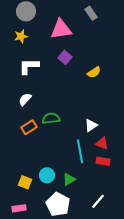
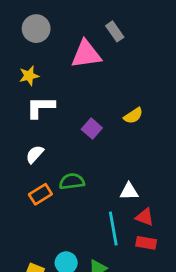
gray rectangle: (91, 13) -> (115, 31), moved
yellow star: (21, 36) -> (29, 76), moved
purple square: (65, 57) -> (92, 129), moved
white triangle: (91, 125) -> (129, 191), turned 32

